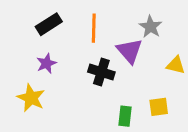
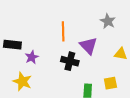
black rectangle: (49, 24) -> (12, 45), moved, turned 42
gray star: (151, 27) -> (108, 21), moved

